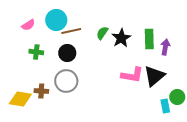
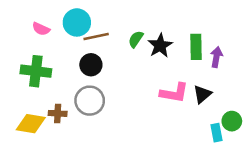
pink semicircle: (28, 25) -> (41, 29), turned 56
green cross: (36, 52) -> (36, 71), moved, size x1.6
black triangle: (154, 76) -> (202, 94), size x0.7

